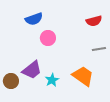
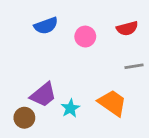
pink circle: (48, 38) -> (85, 37), moved
brown circle: (11, 81) -> (24, 118), moved

